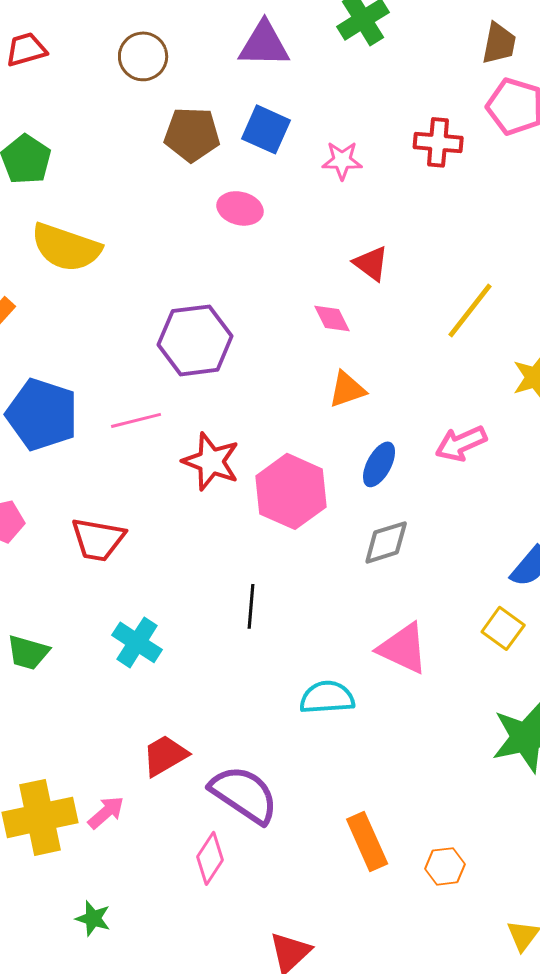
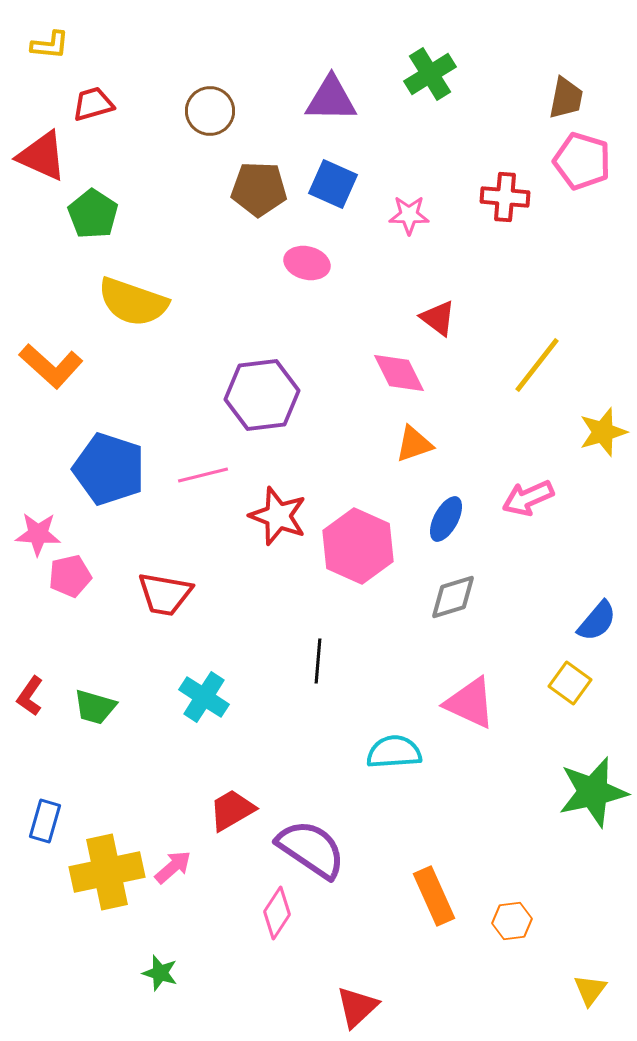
pink diamond: (332, 318) -> (399, 373), size x1.4

